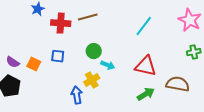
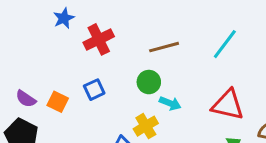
brown line: (88, 17) -> (164, 47), moved
red cross: (61, 23) -> (99, 39), turned -30
blue square: (58, 56) -> (94, 90), turned -32

